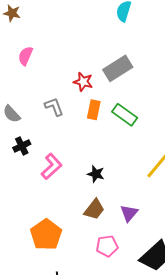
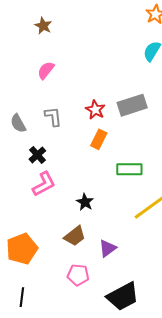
gray L-shape: (54, 107) -> (53, 117), moved
green rectangle: (125, 115) -> (129, 169), moved, turned -50
black cross: (22, 146) -> (37, 155), moved, turned -30

